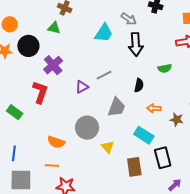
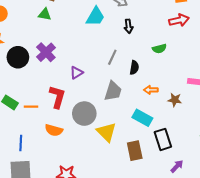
black arrow: (136, 44) -> (128, 26), size x0.6
black circle: (28, 46) -> (18, 57), moved
gray line: (104, 75) -> (112, 57), moved, turned -35
red L-shape: (40, 92) -> (57, 97), moved
yellow triangle: (108, 147) -> (106, 132), size x1.5
blue line: (14, 153) -> (21, 143), moved
orange line: (52, 165) -> (31, 107), moved

